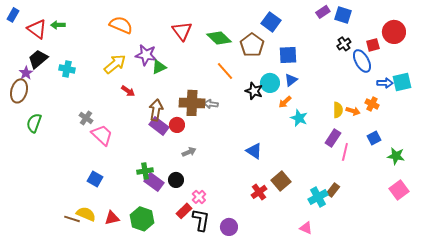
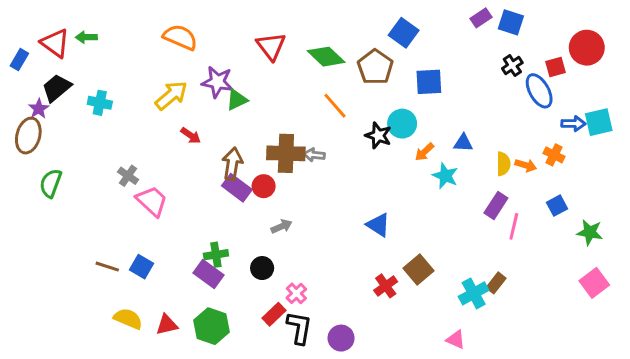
blue rectangle: (13, 15) -> (19, 60), moved
blue triangle: (291, 80) -> (463, 143), moved, turned 40
purple rectangle: (154, 182) -> (209, 274), moved
brown line: (72, 219) -> (107, 267), moved

